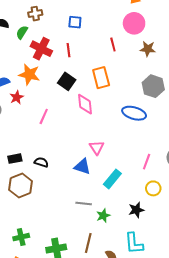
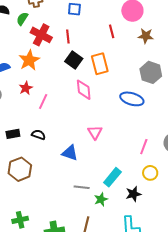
orange star: (29, 74) -> (29, 60), turned 30
black square: (67, 81) -> (74, 60), moved
red star: (17, 97) -> (26, 88), moved
black rectangle: (15, 159) -> (13, 134), moved
black semicircle: (41, 162) -> (38, 135), moved
blue triangle: (82, 167) -> (70, 153), moved
cyan rectangle: (112, 179) -> (112, 177), moved

